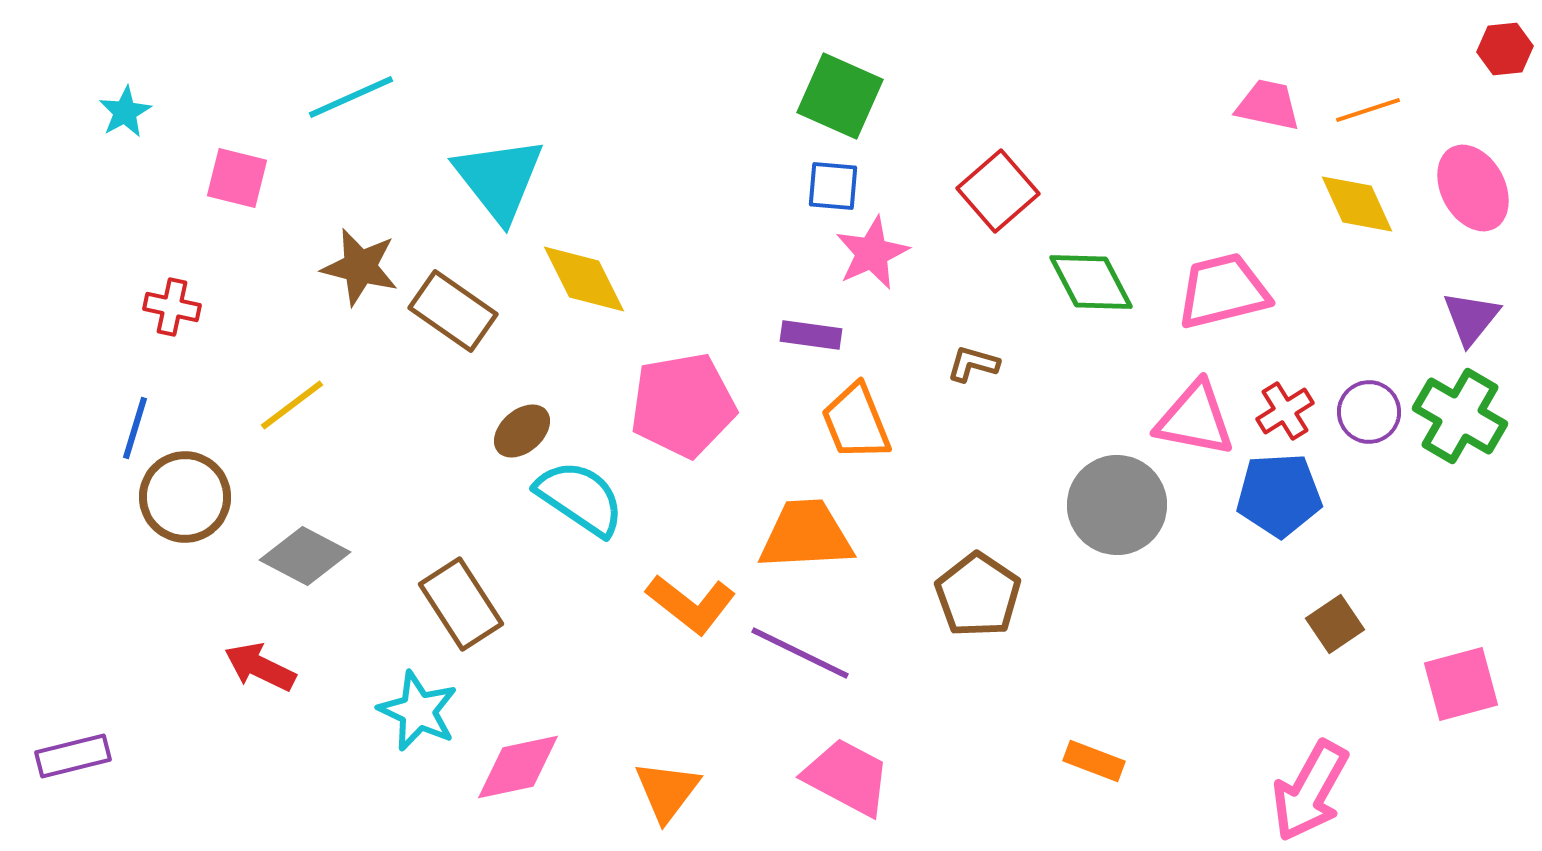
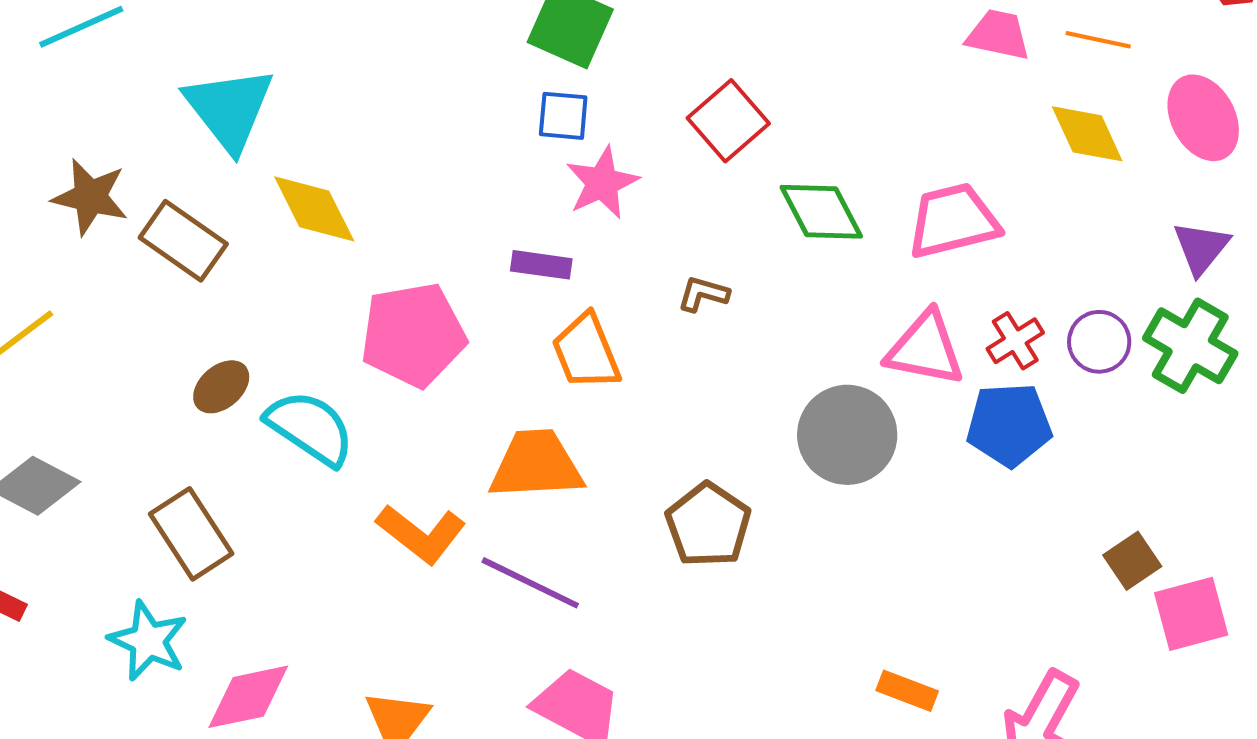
orange line: (1368, 110) -> (1098, 40), turned 30
brown ellipse: (522, 431) -> (221, 387), moved
brown square: (1335, 624) -> (1132, 561), moved
orange rectangle: (1094, 761) -> (907, 691), moved

